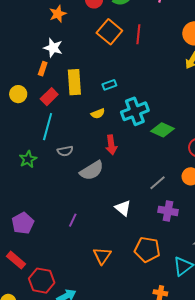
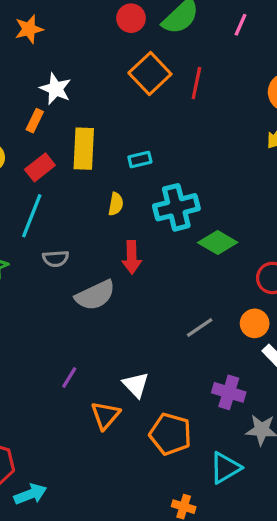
orange star: (58, 14) -> (29, 29), moved
yellow semicircle: (98, 114) -> (116, 204), turned -64
white triangle: (123, 208) -> (136, 385), moved
purple cross: (168, 211) -> (229, 392), moved
purple line: (73, 220) -> (69, 377), moved
orange triangle: (102, 256) -> (105, 415), moved

